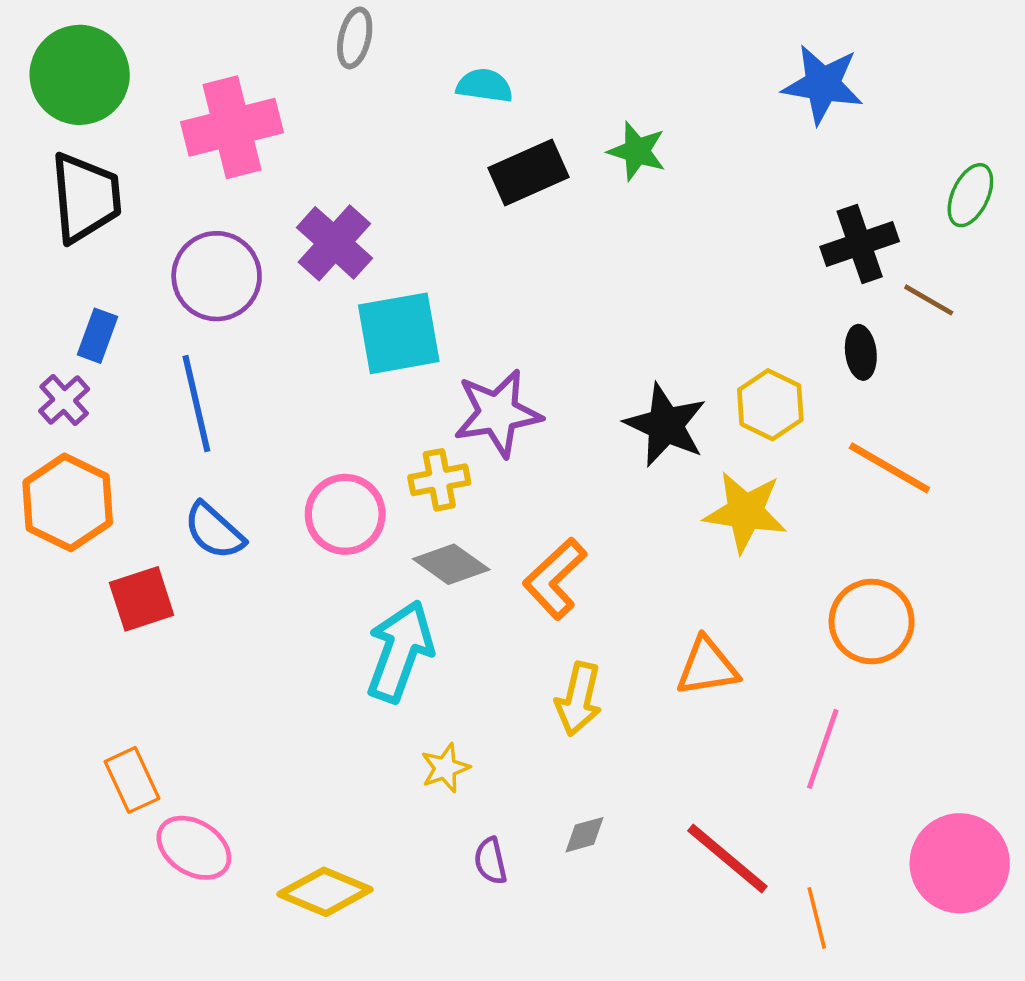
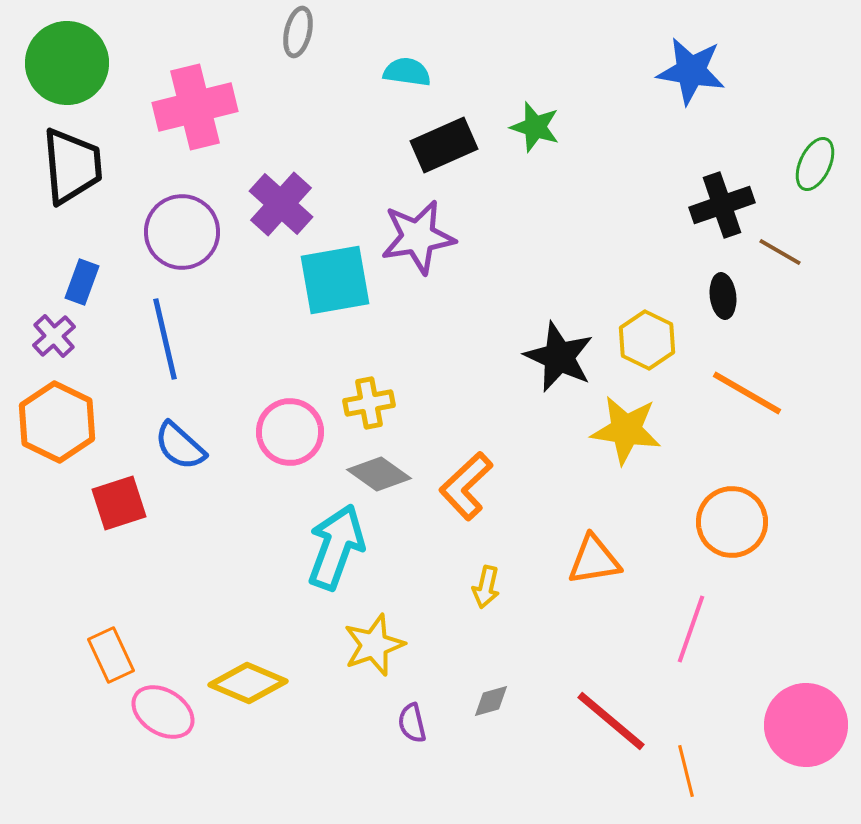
purple star: (498, 413) -> (418, 237), moved
yellow arrow: (579, 699) -> (486, 587), size x0.7
yellow star: (445, 768) -> (374, 645), size x1.5
yellow diamond: (325, 892) -> (248, 683), moved

